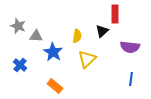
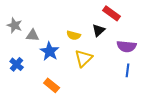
red rectangle: (115, 14) -> (112, 13), turned -54
yellow semicircle: (77, 36) -> (74, 35), turned 96
blue line: (131, 79) -> (128, 70), moved

